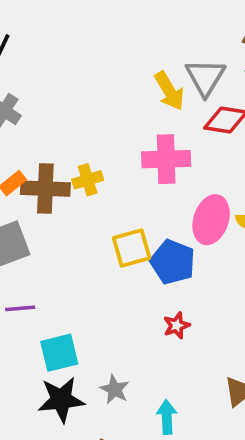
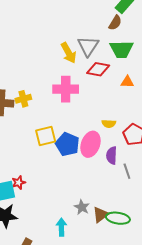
pink ellipse: (211, 220) -> (90, 144), moved
red star: (177, 326) -> (19, 183), moved
gray star: (115, 389) -> (82, 207), moved

